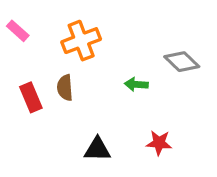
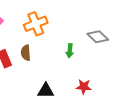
green arrow: (136, 84) -> (70, 51), turned -88

